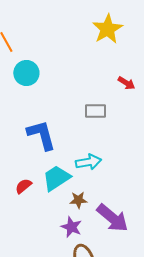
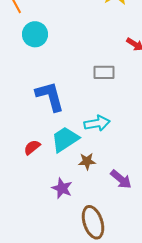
purple arrow: (112, 218) -> (121, 179), size x0.7
purple star: (71, 227) -> (62, 188), moved

